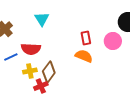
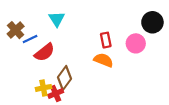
red semicircle: (31, 49) -> (45, 52), turned -42
blue line: (11, 57) -> (30, 39), moved
yellow cross: (30, 71) -> (43, 88), moved

